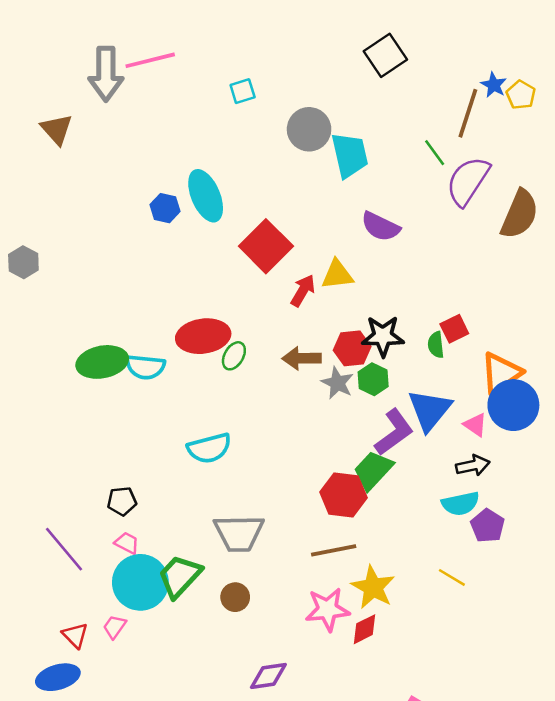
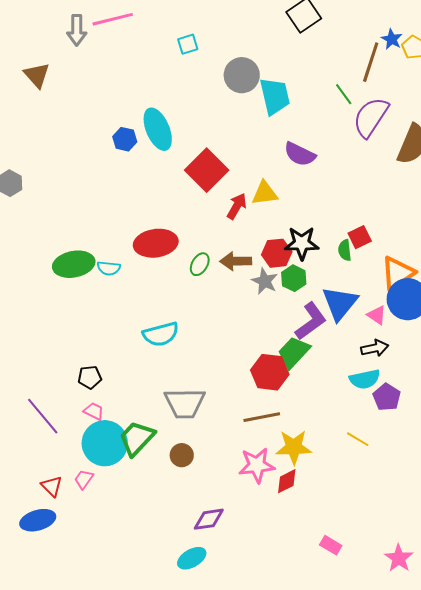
gray arrow: (106, 74) -> (77, 30), size x0.7
green ellipse: (234, 356) -> (200, 264), moved
cyan semicircle: (145, 367) -> (109, 268), size x0.7
yellow star: (373, 587) -> (294, 447), turned -30

